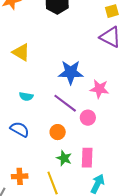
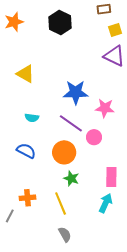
orange circle: (58, 132) -> (64, 152), size x1.5
pink rectangle: (87, 158) -> (111, 177), moved

